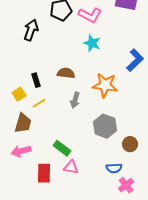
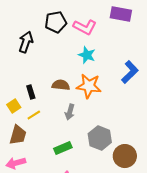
orange star: (105, 85) -> (89, 86), moved
brown circle: (130, 144) -> (125, 156), size x1.5
green rectangle: (62, 148) -> (63, 148), moved, turned -60

